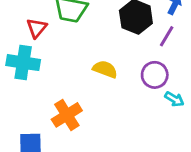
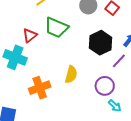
yellow semicircle: (105, 69) -> (71, 74), turned 72
orange cross: (67, 115) -> (40, 88), moved

